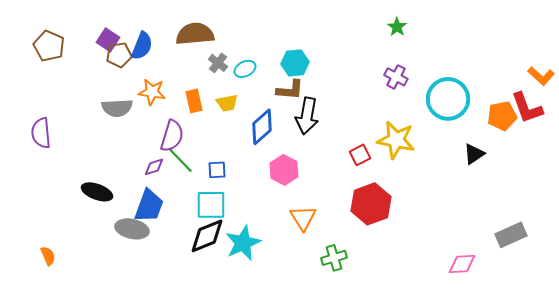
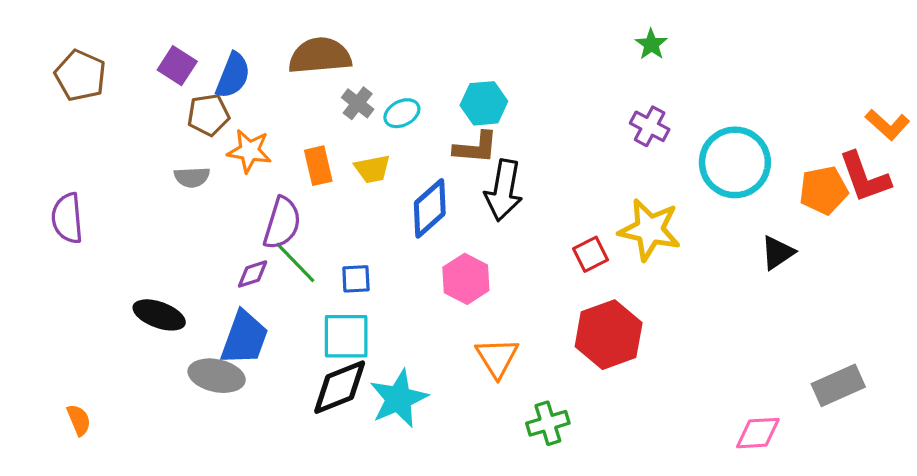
brown pentagon: (119, 55) -> (208, 115), moved
gray semicircle: (117, 108) -> (192, 177), size x0.7

